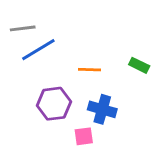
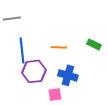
blue line: (38, 50) -> (22, 50), moved, turned -65

